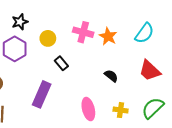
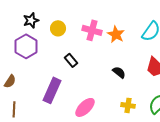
yellow circle: (48, 38) -> (58, 28), moved
pink ellipse: (88, 109) -> (85, 107), moved, turned 60

